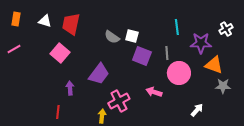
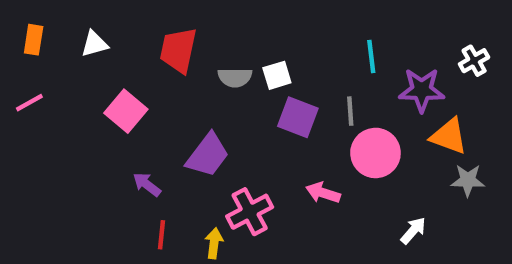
white triangle: (45, 21) -> (94, 44), turned -32
red trapezoid: (71, 24) -> (178, 50), moved
white square: (132, 36) -> (277, 75), turned -32
gray semicircle: (112, 37) -> (235, 77), turned -35
purple arrow: (70, 88) -> (147, 184), turned -48
red line: (58, 112) -> (162, 235), moved

